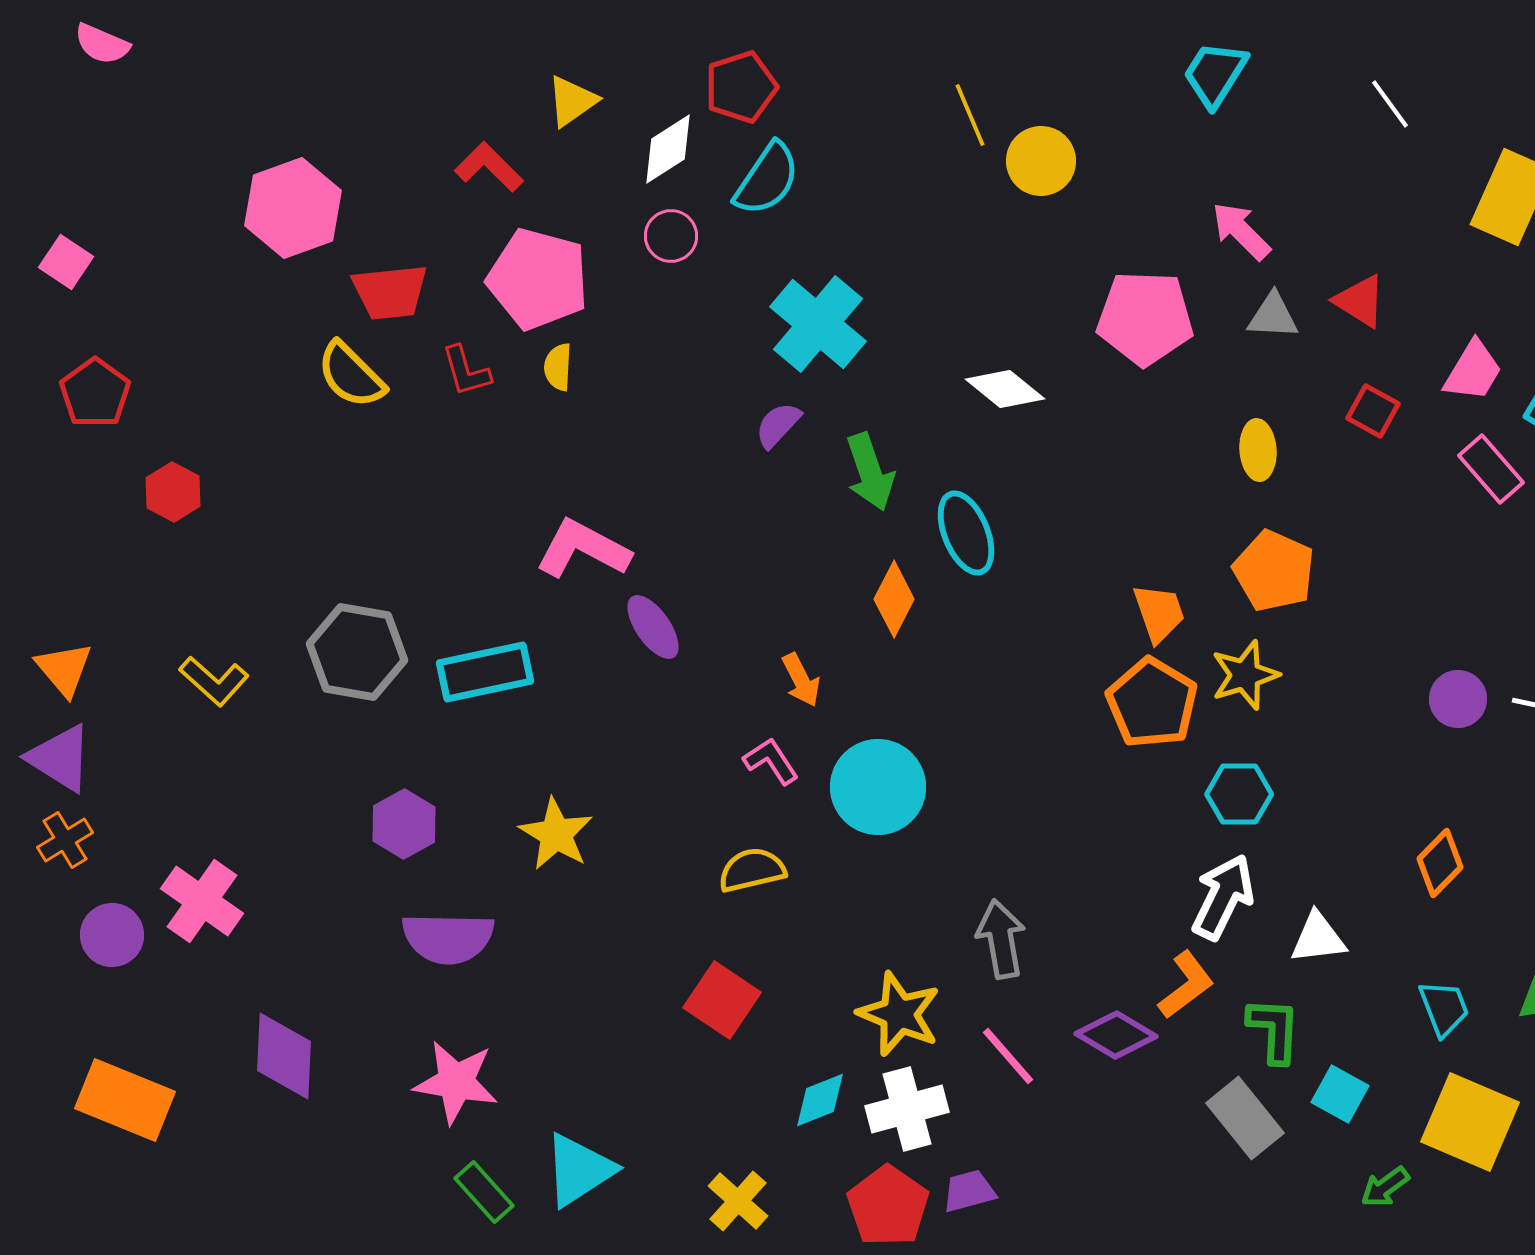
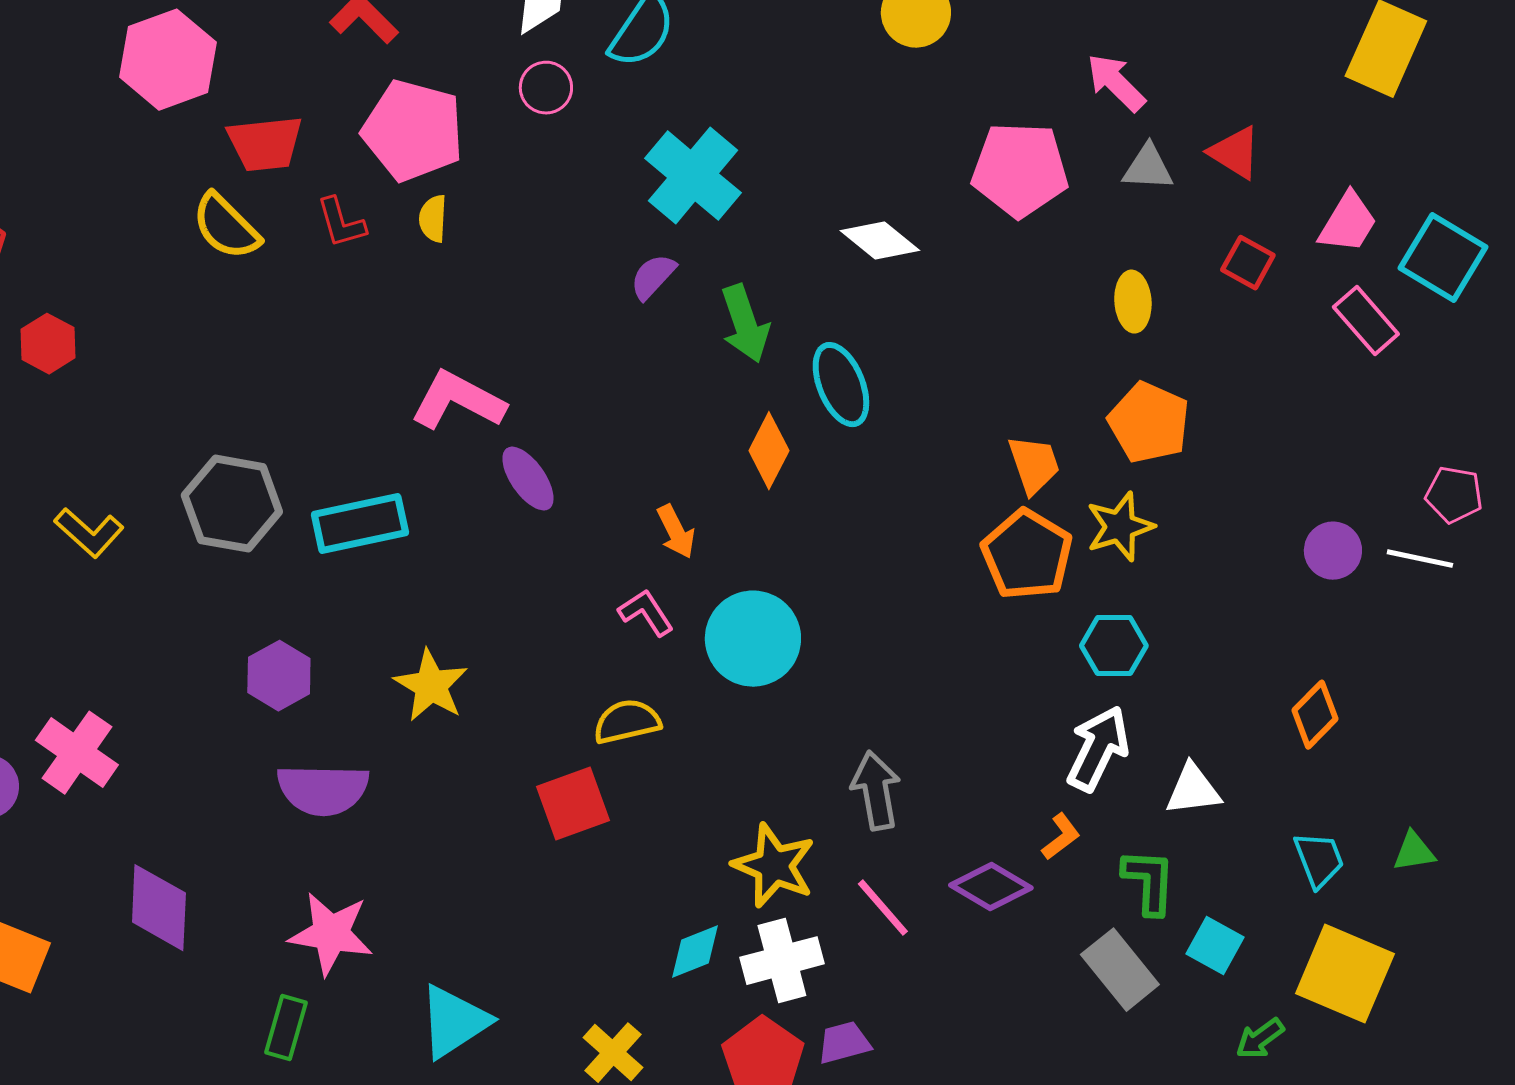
orange L-shape: (1186, 985) -> (1061, 837), size x0.7
red square: (722, 1000) -> (573, 804), moved, turned 36
green rectangle: (484, 1192) -> (286, 1028), moved, turned 58

